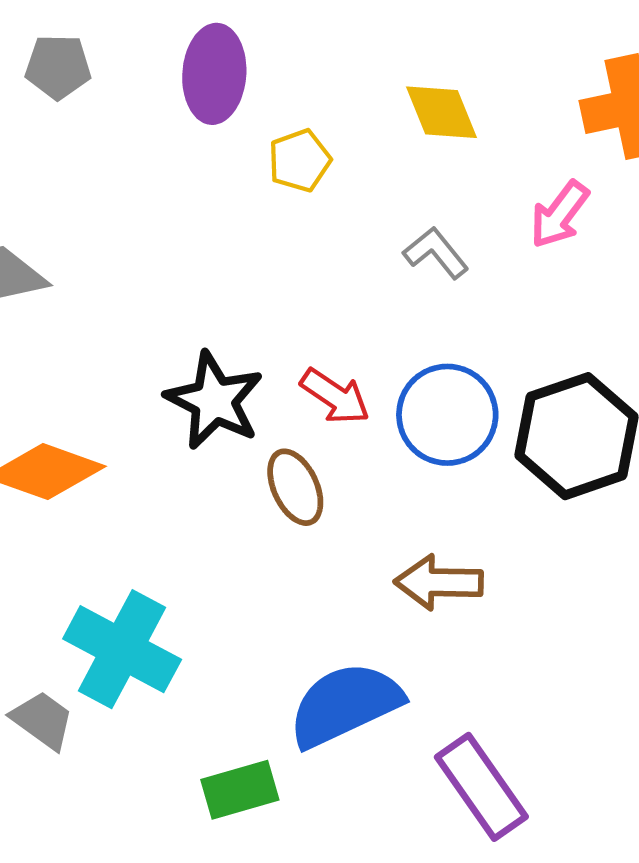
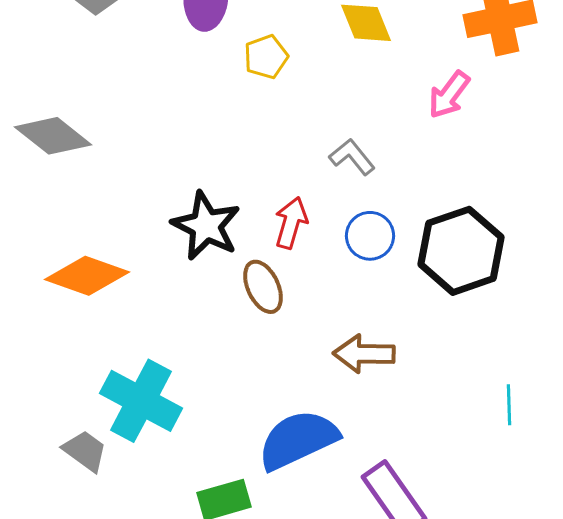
gray L-shape: (436, 253) -> (352, 157), moved
red arrow: (335, 396) -> (291, 223), turned -108
blue circle: (447, 415) -> (370, 236), size x0.7

